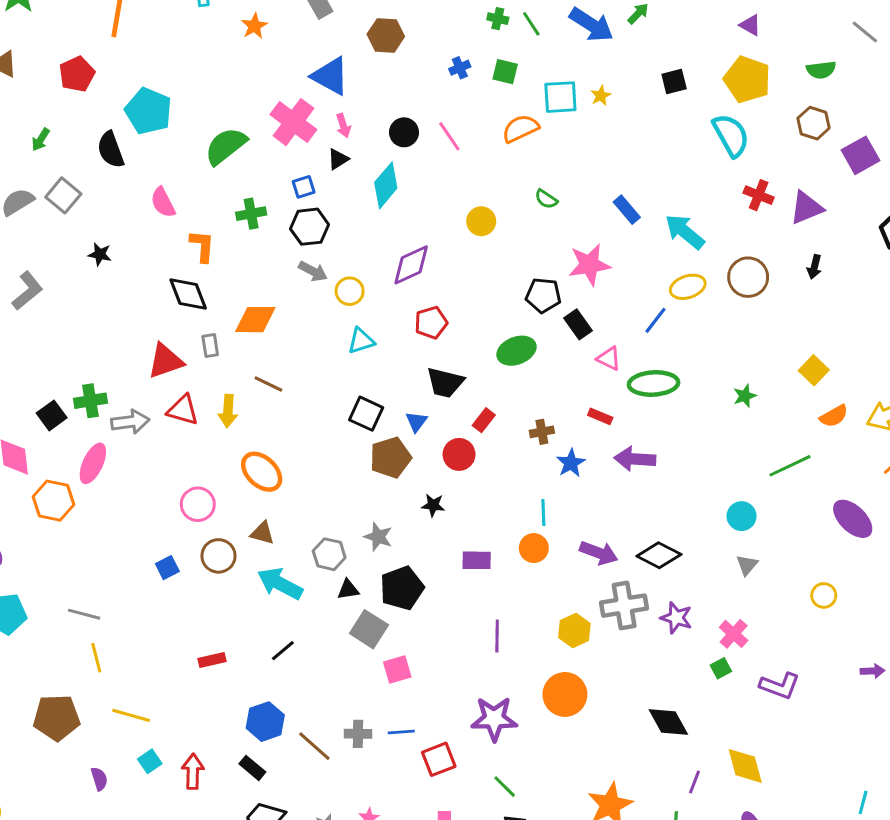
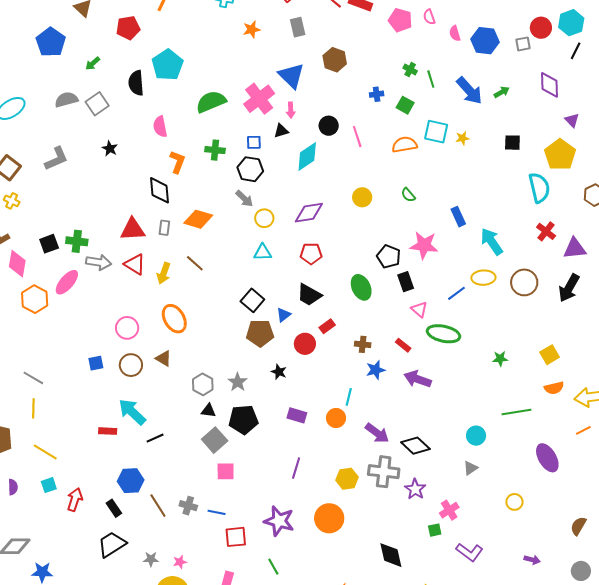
black arrow: (814, 267) -> (569, 288), size x1.8
green ellipse: (516, 351) -> (361, 287), turned 70
cyan arrow: (280, 584) -> (132, 412), moved

